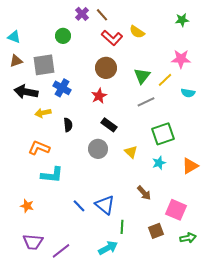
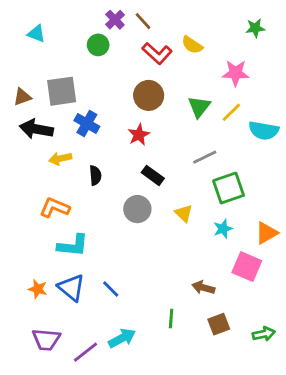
green circle: (63, 36) -> (98, 45), moved
cyan triangle: (14, 37) -> (36, 34), moved
pink star: (181, 59) -> (236, 73), moved
brown triangle: (16, 61) -> (22, 97), moved
cyan semicircle: (188, 93) -> (264, 130), size x1.5
gray line: (146, 102) -> (205, 157), moved
brown arrow: (144, 193) -> (203, 288), moved, turned 147
blue triangle: (105, 205) -> (71, 288), moved
pink square: (176, 210) -> (247, 267), moved
cyan arrow: (108, 248) -> (122, 338), moved

